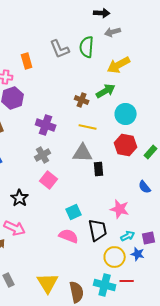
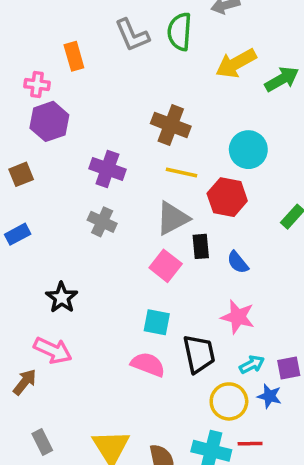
green arrow: (106, 91) -> (282, 79), moved
brown cross: (82, 100) -> (171, 125), size x1.5
red hexagon: (126, 145) -> (227, 197), moved
gray triangle: (83, 153) -> (173, 218), turned -30
gray cross: (43, 155) -> (102, 222), turned -35
pink square: (49, 180) -> (166, 266), moved
blue semicircle: (145, 187) -> (238, 262), moved
cyan square: (74, 212) -> (157, 322), turned 35

